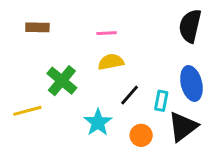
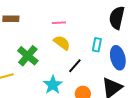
yellow semicircle: (111, 62) -> (62, 43), turned 48
cyan rectangle: (161, 101) -> (97, 45), moved

